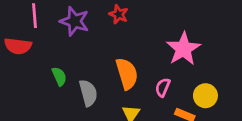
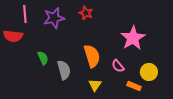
purple star: (74, 21) -> (54, 18), turned -30
pink semicircle: (163, 87) -> (118, 66), turned -64

